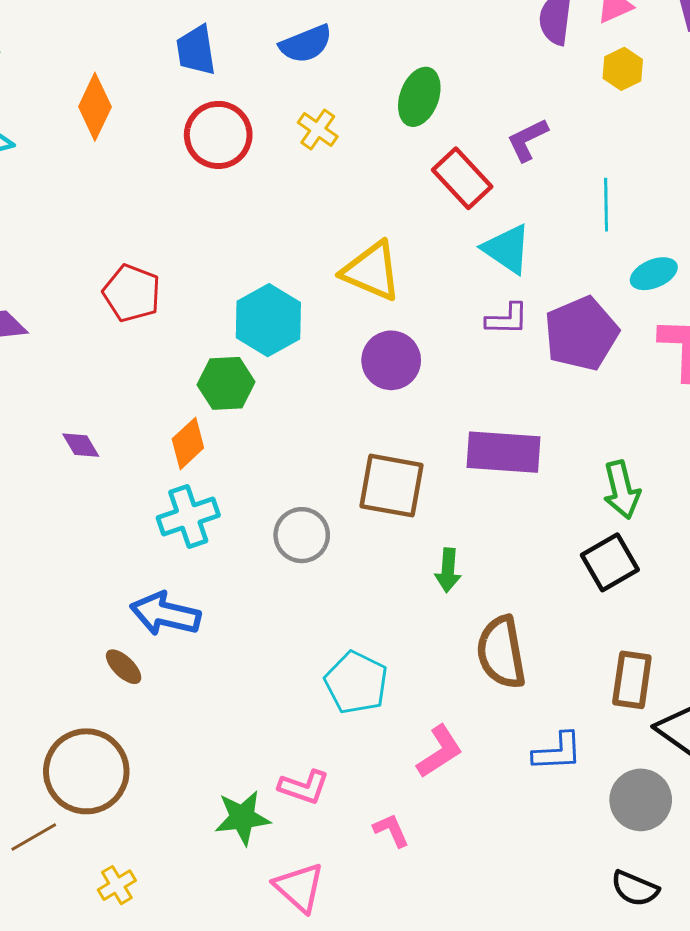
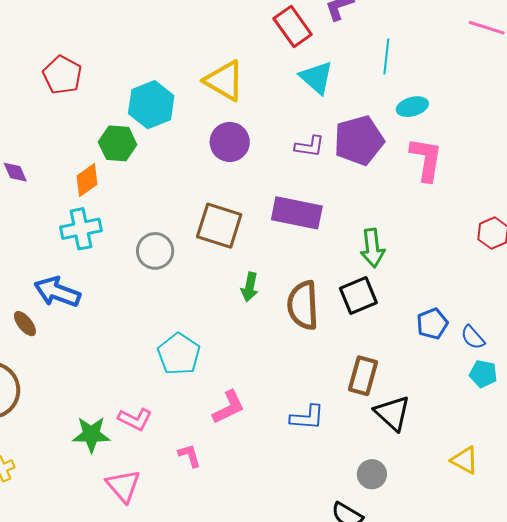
purple L-shape: (507, 319) -> (310, 146), moved
brown semicircle: (501, 652) -> (303, 305), moved
gray circle: (641, 800) -> (372, 474), moved, size x0.7

